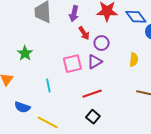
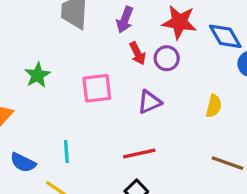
purple circle: (102, 43) -> (167, 58), moved
pink square: (72, 64) -> (97, 88), moved
cyan line: (48, 85) -> (66, 151), moved

